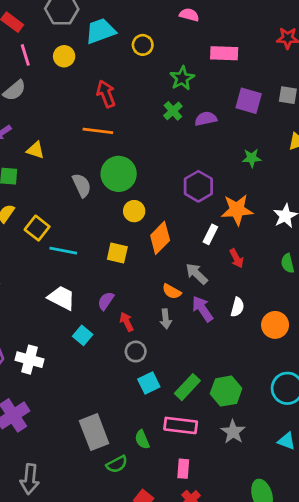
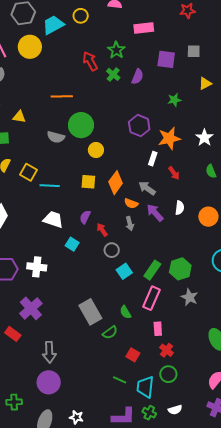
yellow circle: (143, 45) -> (81, 16), moved
yellow circle: (64, 56) -> (30, 47), size x1.5
red arrow: (106, 94) -> (90, 61), moved
purple semicircle: (206, 119) -> (137, 77), turned 133
gray semicircle: (82, 185) -> (56, 137), turned 138
orange diamond: (160, 238) -> (116, 183), moved
pink rectangle: (181, 425) -> (151, 298), turned -65

